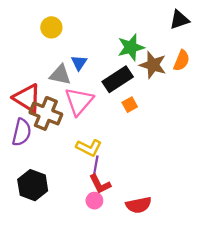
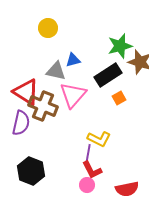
blue triangle: (79, 63) -> (73, 60), turned 42
yellow L-shape: (89, 148) -> (99, 139), moved

